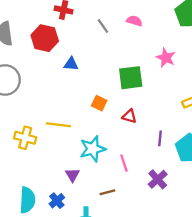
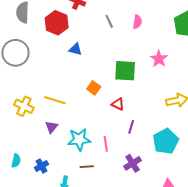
pink semicircle: (134, 21) -> (137, 22), turned 72
purple line: (160, 138) -> (131, 127), moved
cyan star: (93, 149) -> (79, 139), moved
purple triangle: (72, 175) -> (51, 127), moved
cyan semicircle: (27, 200) -> (16, 161), size x0.6

